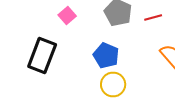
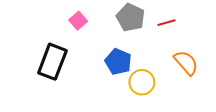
yellow circle: (113, 84) -> (142, 82), moved

